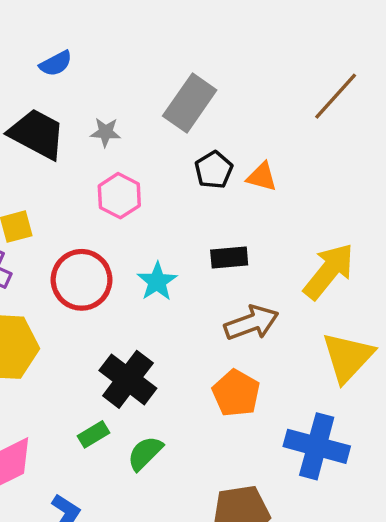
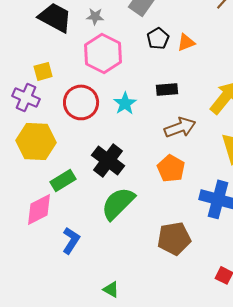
orange triangle: (262, 177) -> (186, 42), turned -36
pink hexagon: (119, 196) -> (103, 53), size x1.5
green rectangle: (94, 434) -> (63, 180), moved, size x1.4
green semicircle: (145, 453) -> (118, 203), size x1.6

